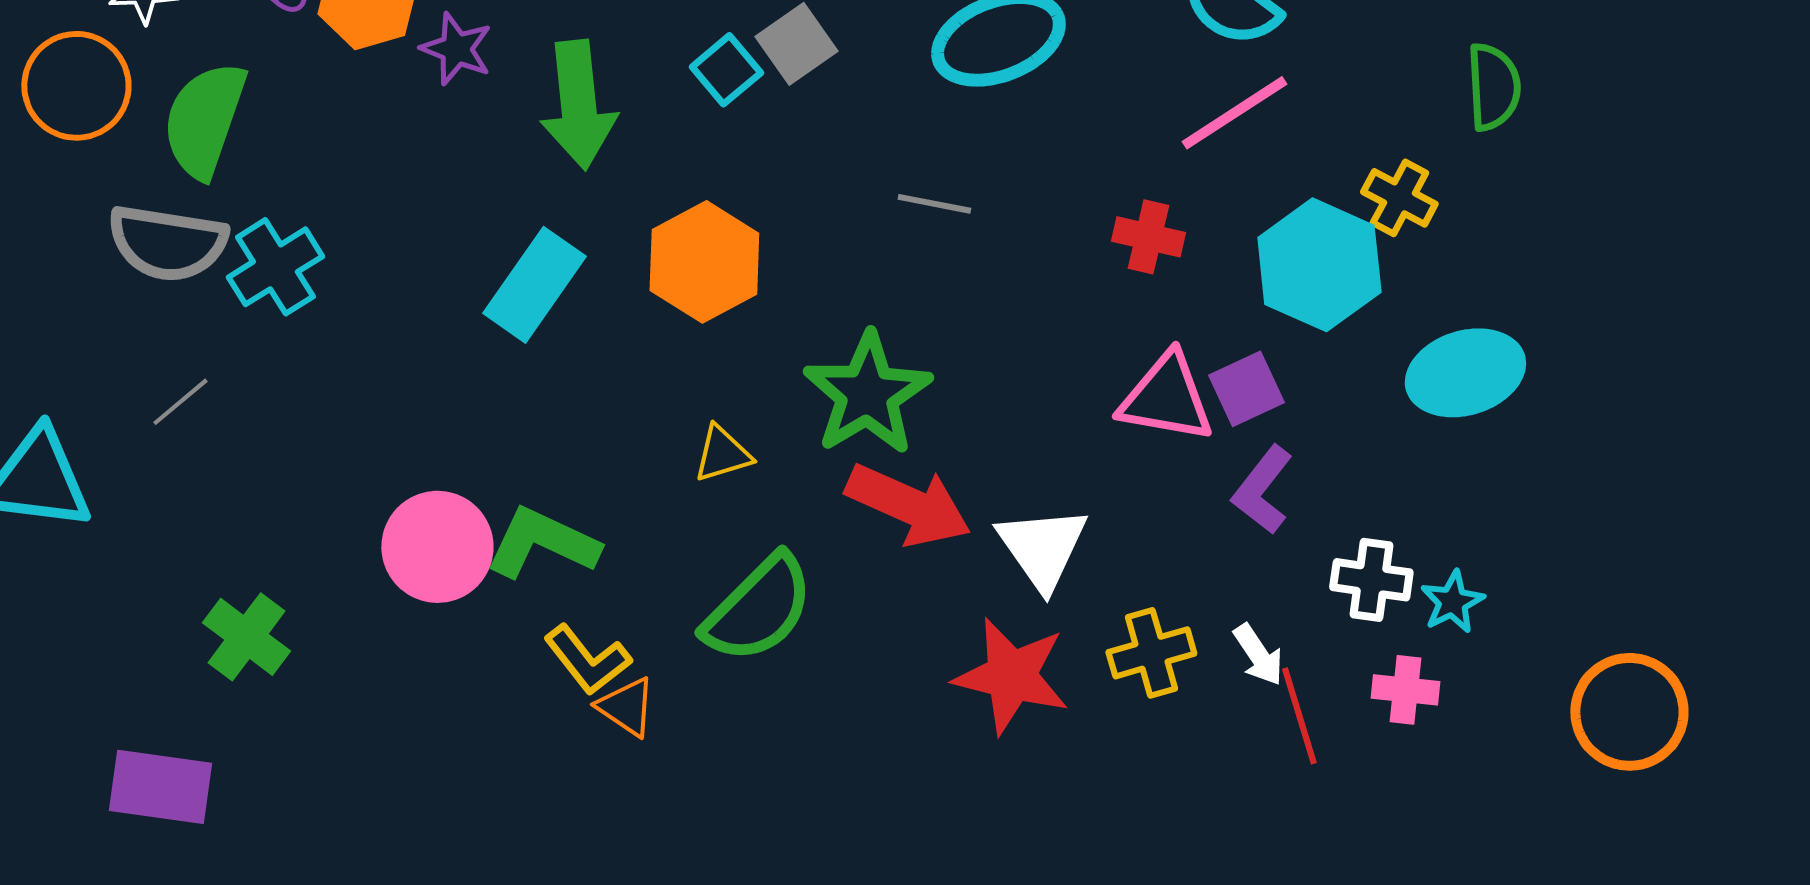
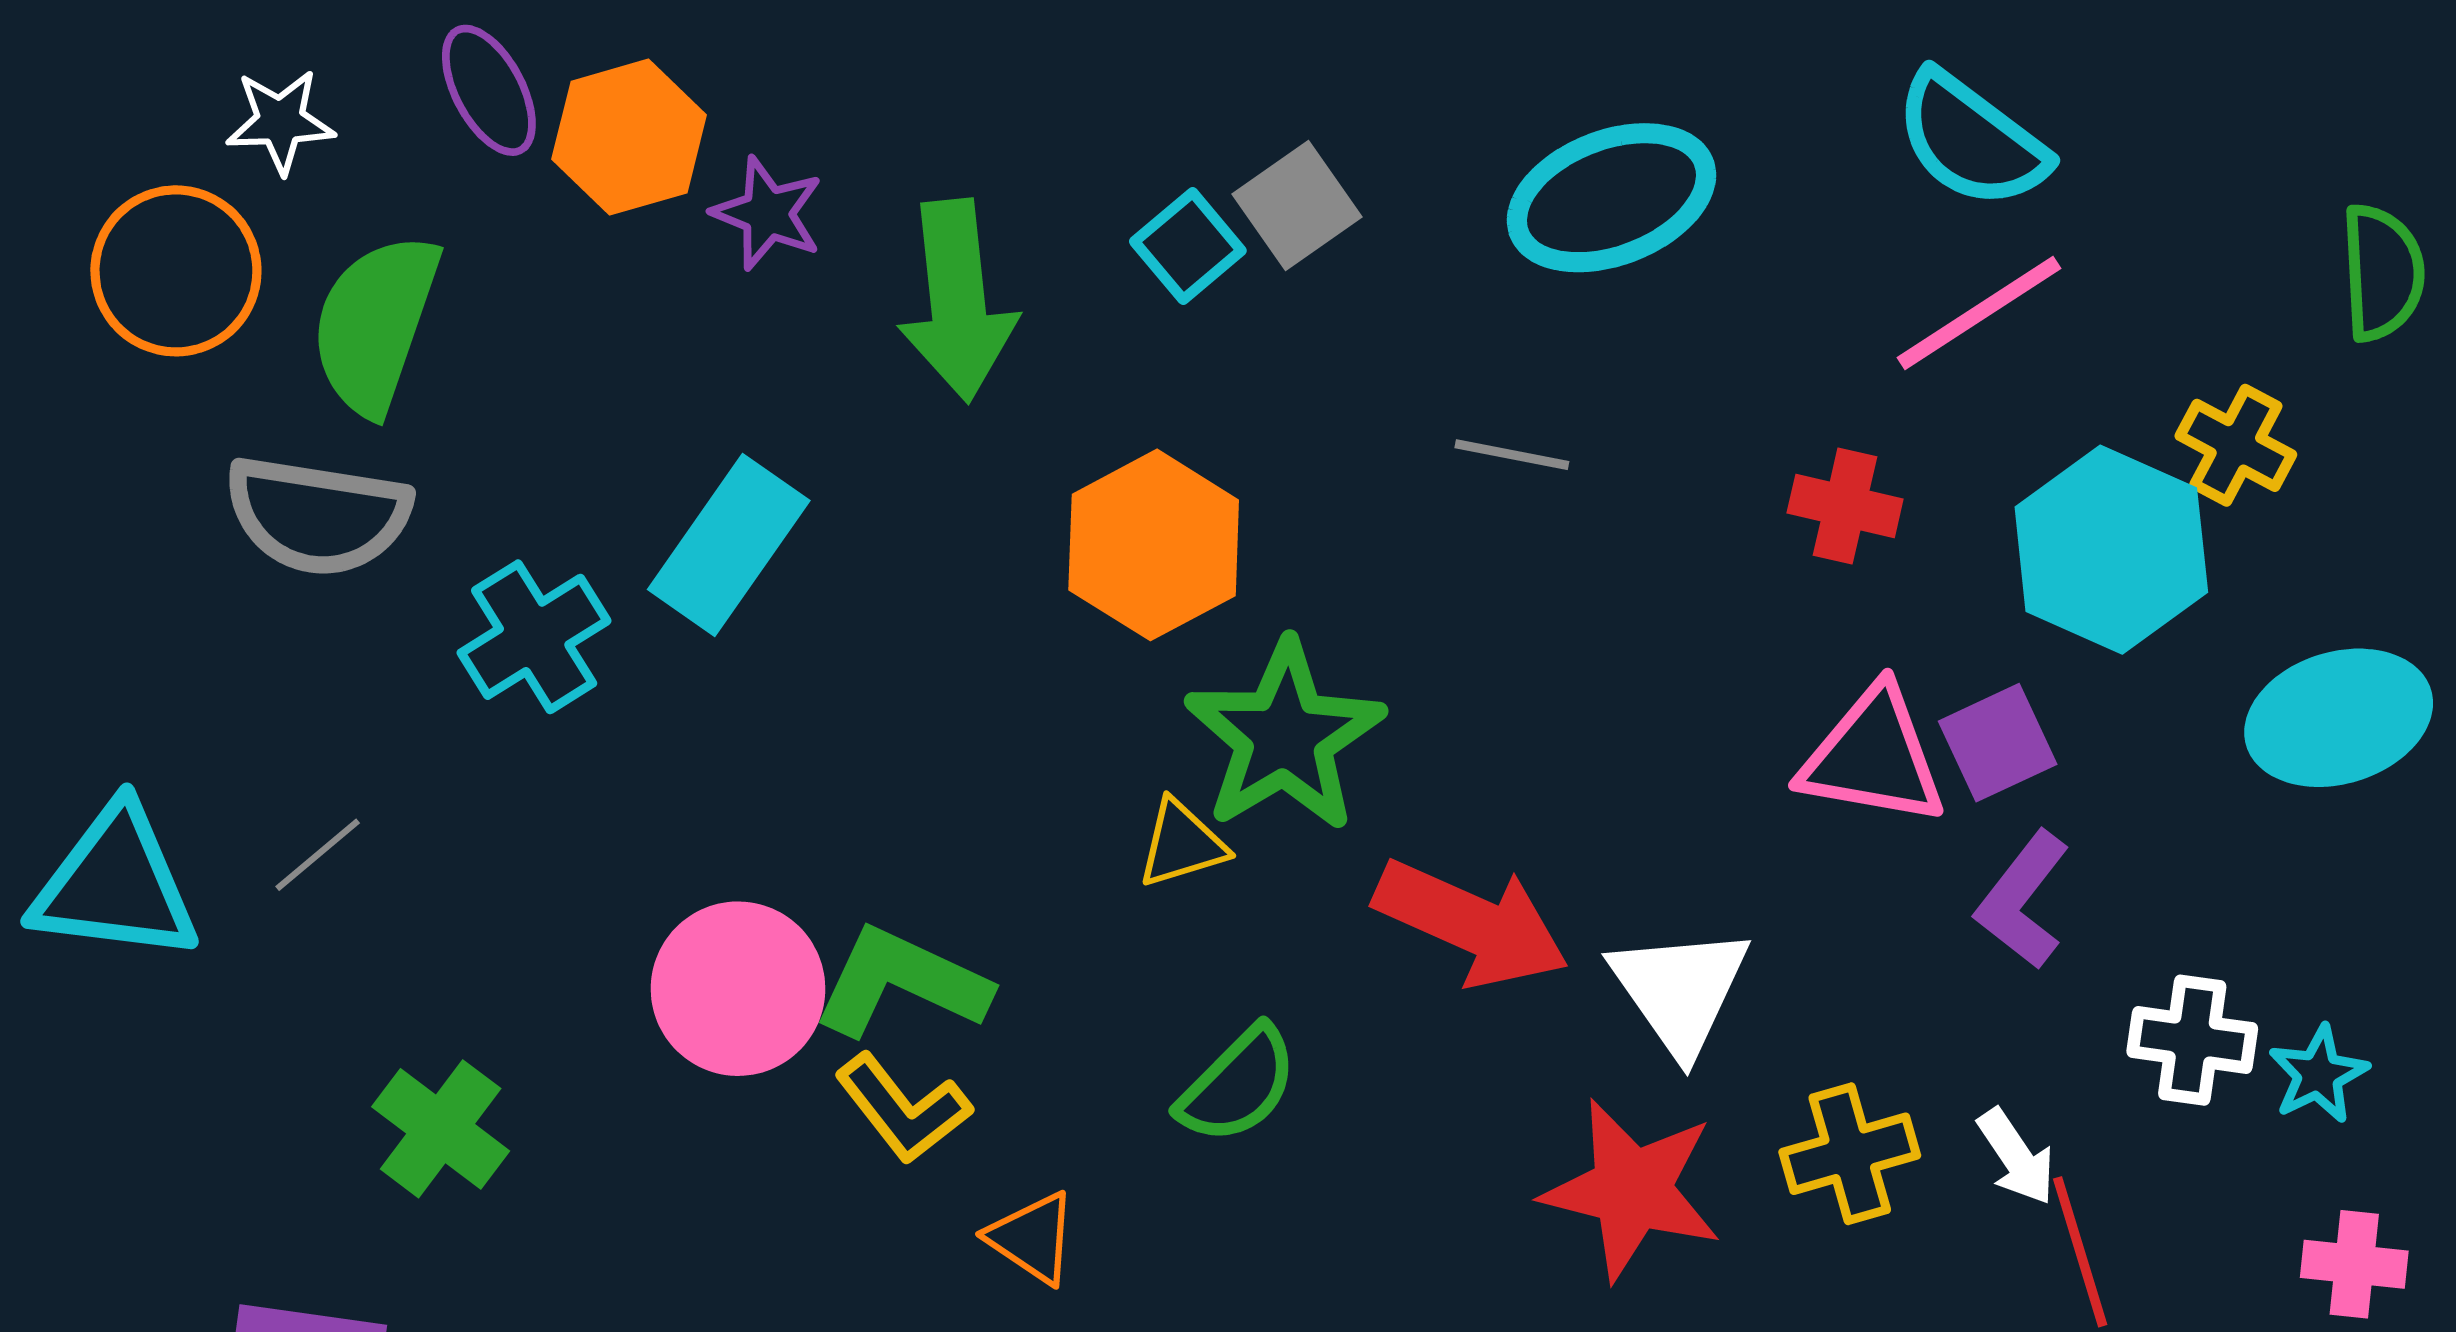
cyan cross: (275, 267) -> (534, 637), moved
cyan rectangle: (534, 285) -> (729, 545), moved
green star: (867, 394) -> (1285, 736), moved
gray line: (180, 402) -> (318, 855), moved
green semicircle: (758, 609) -> (1238, 1085), size x0.7
yellow L-shape: (587, 660) -> (903, 1109), moved
pink cross: (1405, 690) -> (2354, 1264), moved

